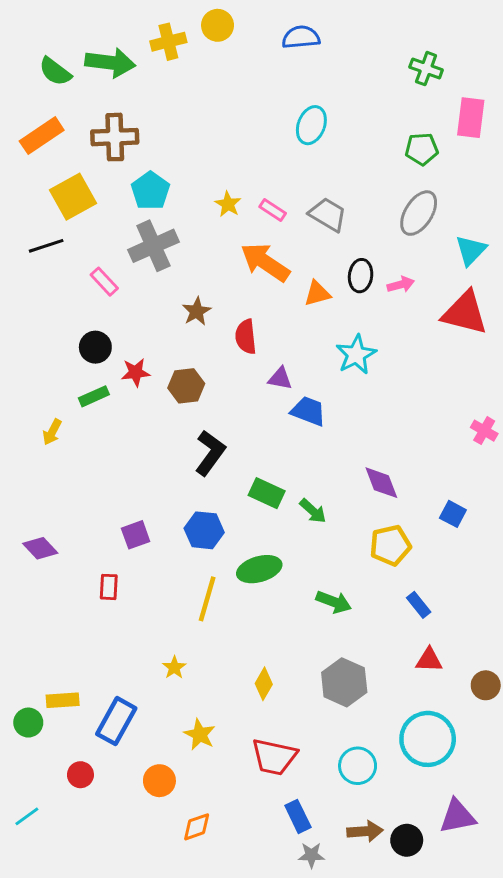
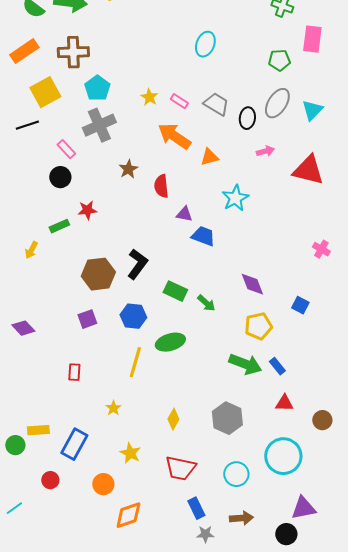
cyan triangle: (471, 250) -> (312, 110), moved
black ellipse: (361, 276) -> (247, 118), moved
black circle: (95, 347) -> (60, 177), moved
brown hexagon: (186, 386) -> (98, 274), moved, size x1.4
red rectangle: (109, 587) -> (74, 372), moved
green arrow: (334, 602) -> (245, 364), moved, size x1.4
orange diamond: (197, 827) -> (128, 515), size x1.4
black circle: (407, 840) -> (286, 534), moved

